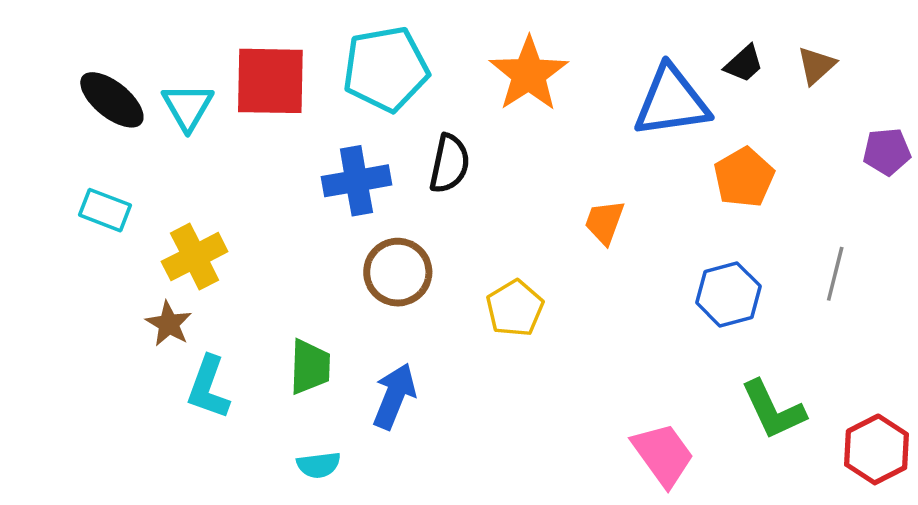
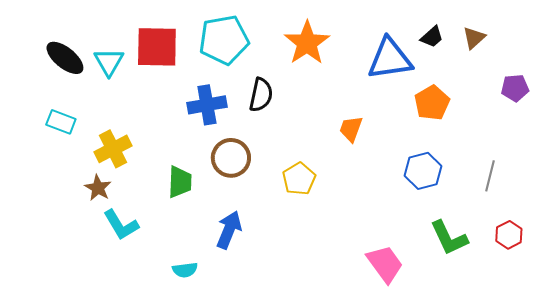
gray line: (835, 274) -> (490, 176), moved
green trapezoid: (310, 367) -> (180, 182), moved
cyan L-shape: (208, 387) -> (121, 225), turned -51
red hexagon: (876, 449) -> (509, 235), moved, size x0.7

